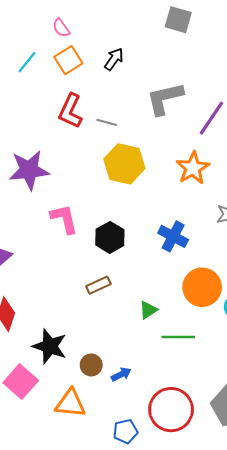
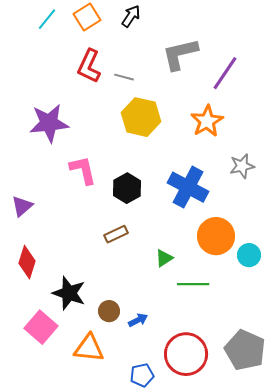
blue cross: (173, 236) -> (188, 187), size x1.4

